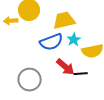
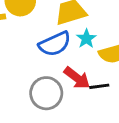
gray circle: (30, 80) -> (46, 93), moved

